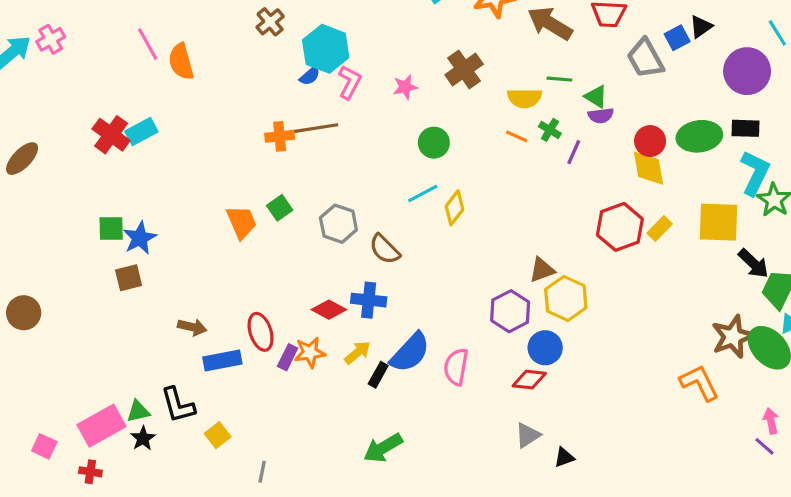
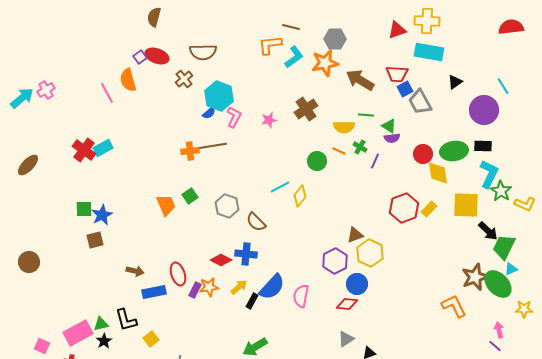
blue square: (677, 38) -> (405, 89), moved
orange semicircle: (181, 62) -> (128, 80), moved
green circle: (434, 143) -> (317, 161), moved
yellow diamond: (648, 168) -> (438, 173), moved

